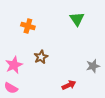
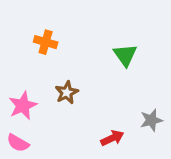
green triangle: (77, 19) -> (125, 55), moved
gray star: (93, 66) -> (151, 120), moved

